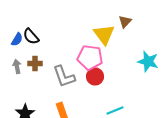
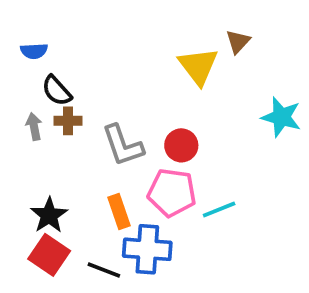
black semicircle: (31, 36) -> (57, 91), moved
blue semicircle: (17, 39) -> (34, 51), moved, turned 56
pink pentagon: (90, 57) -> (172, 193), moved

